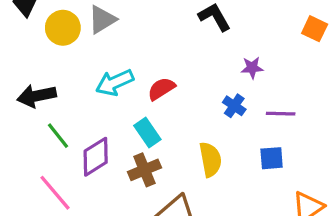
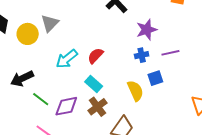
purple star: (252, 68) -> (147, 30), size x1.5
blue cross: (234, 106) -> (142, 55), turned -32
purple diamond: (96, 157) -> (66, 106), turned 35
blue square: (272, 158) -> (155, 78), moved

